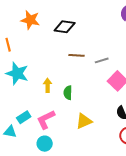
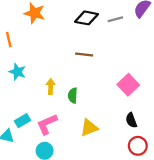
black diamond: (65, 27) -> (87, 18), moved
gray line: (102, 60) -> (115, 19), moved
cyan star: (17, 73) -> (17, 72), size x0.7

